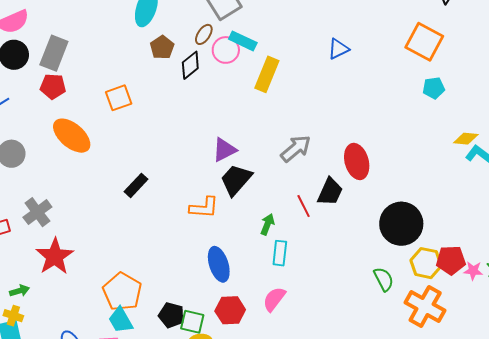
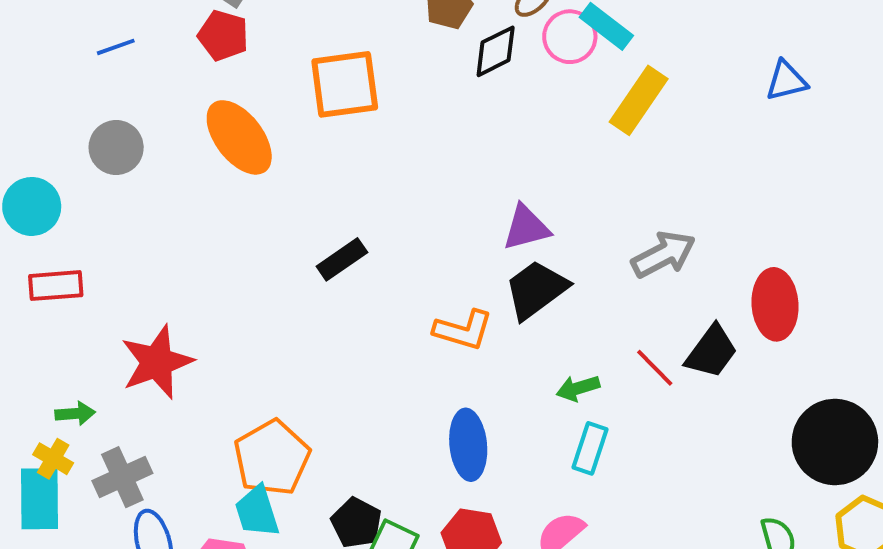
orange square: (119, 98) -> (345, 84), size x1.4
red line: (304, 206) -> (655, 368), turned -30
gray cross: (37, 212) -> (122, 477), moved
green arrow: (267, 224) -> (578, 388), turned -140

